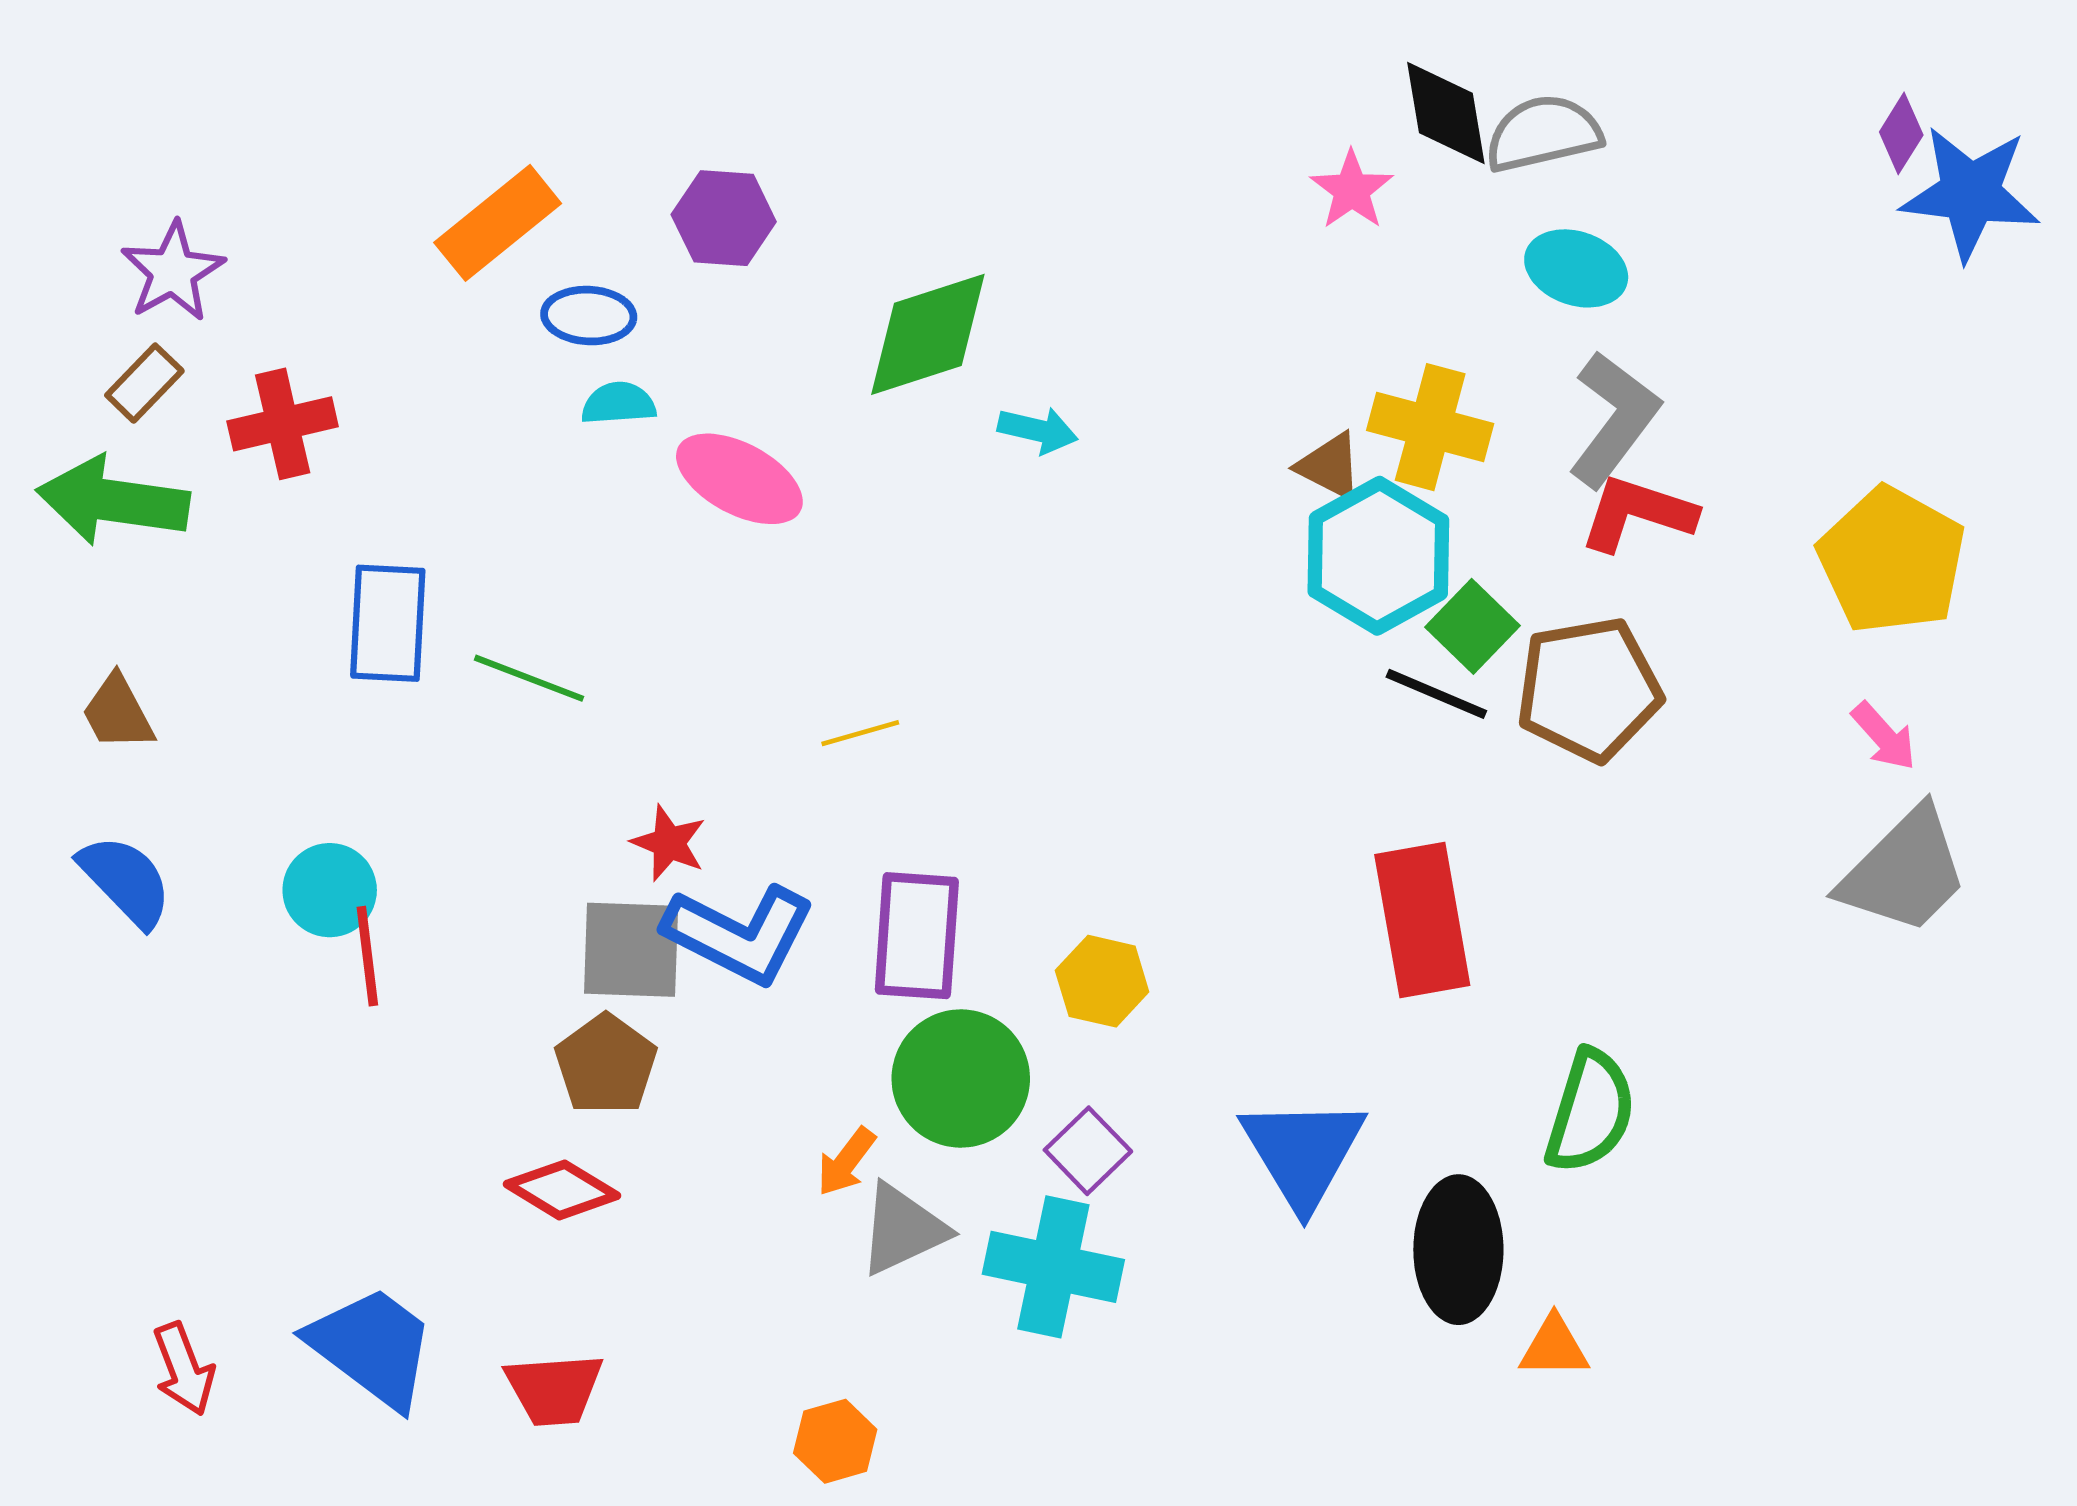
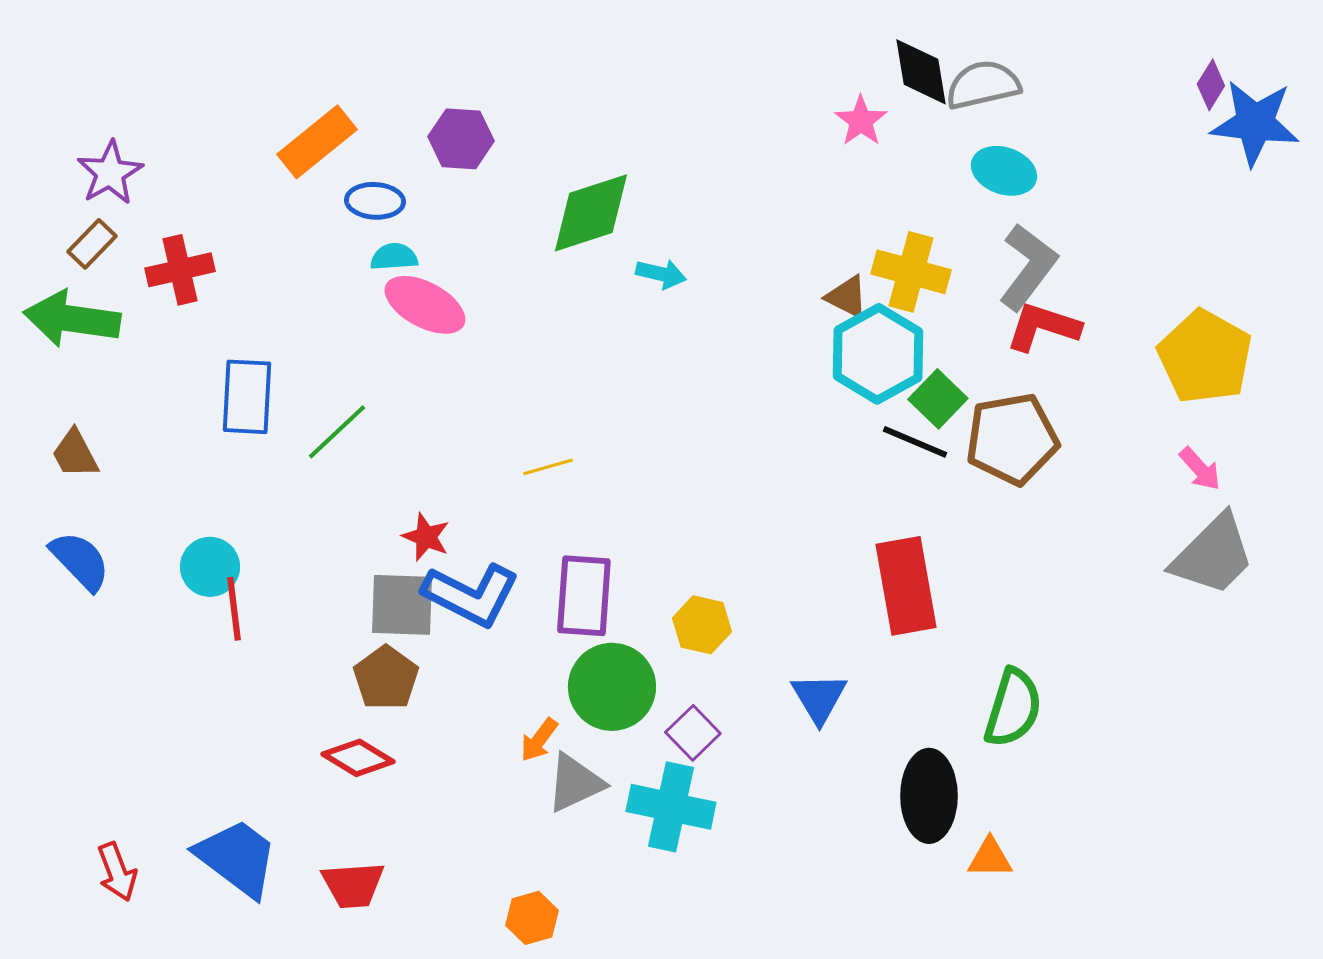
pink ellipse: (739, 479) -> (425, 305), moved
green line: (529, 678) -> (337, 432), turned -64
blue triangle: (1303, 1152) -> (819, 698), moved, size x0.7

